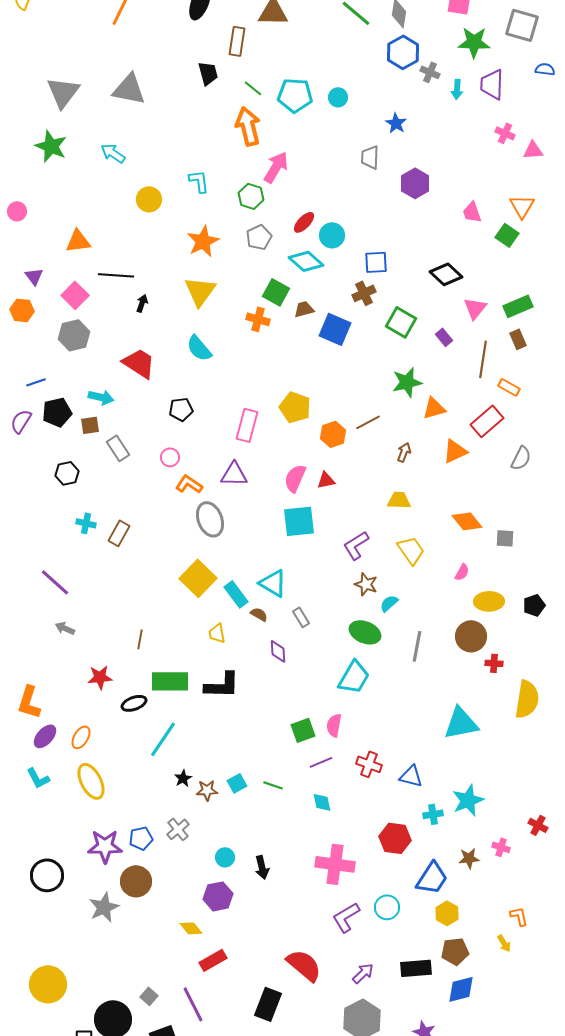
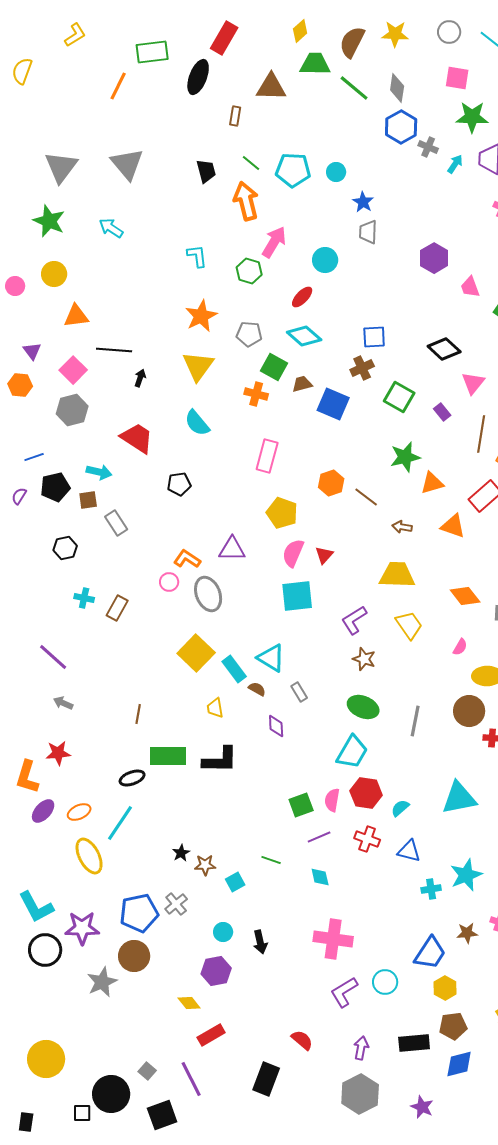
brown rectangle: (237, 41) -> (235, 116), size x0.7
black trapezoid: (208, 73) -> (206, 171), moved
gray triangle: (129, 89) -> (127, 164), turned 39
cyan arrow: (457, 89) -> (455, 164), turned -150
blue star: (396, 123) -> (363, 202), moved
purple hexagon: (415, 183) -> (434, 258), moved
yellow circle: (149, 199) -> (54, 274), moved
cyan circle: (332, 235) -> (325, 260), moved
gray pentagon: (259, 237) -> (249, 334), moved, turned 30
yellow pentagon: (295, 407) -> (282, 513), moved
purple semicircle: (21, 421) -> (19, 496), size x0.7
brown line: (368, 422) -> (366, 497), turned 65
pink rectangle: (247, 425) -> (267, 456), moved
orange hexagon: (333, 434) -> (331, 483), moved
orange triangle: (455, 451) -> (453, 526), turned 44
brown arrow: (404, 452) -> (402, 527), turned -102
pink circle: (170, 457) -> (169, 582), moved
red triangle: (326, 480) -> (324, 555), turned -36
yellow trapezoid: (399, 500) -> (397, 575), size x1.5
cyan semicircle: (389, 603) -> (400, 808), moved
red star: (100, 677) -> (58, 753), moved
orange ellipse: (81, 737) -> (79, 812), turned 35
cyan line: (163, 739) -> (120, 823), moved
cyan L-shape: (38, 778) -> (36, 907), moved, size x1.5
cyan square: (237, 783) -> (235, 882), moved
blue pentagon: (141, 838) -> (139, 913), size x1.6
red hexagon: (395, 838) -> (366, 793), moved
purple star: (105, 846) -> (82, 928), moved
red semicircle: (304, 965) -> (302, 1040), size x0.6
purple arrow: (363, 973) -> (361, 1048), turned -35

